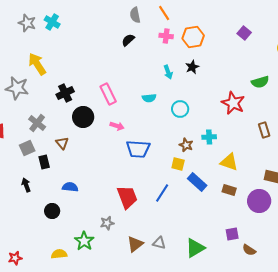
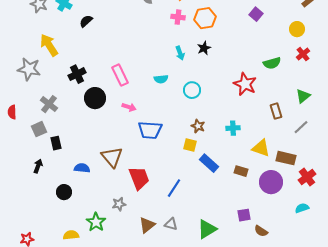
black semicircle: (128, 40) -> (86, 21), moved
cyan cross: (209, 137) -> (233, 128), moved
brown triangle: (62, 143) -> (112, 157), moved, size x1.6
yellow triangle: (229, 162) -> (261, 148), moved
black arrow: (26, 185) -> (38, 166), turned 40
blue line: (162, 193) -> (174, 188), moved

